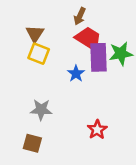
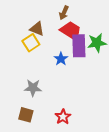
brown triangle: (35, 34) -> (37, 29), moved, turned -42
yellow square: (39, 54) -> (31, 43), turned 36
red star: (97, 130) -> (63, 117), moved

